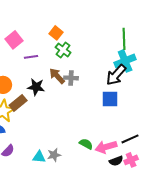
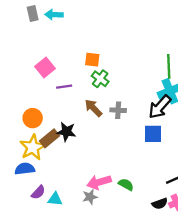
orange square: (56, 33) -> (92, 60), turned -32
gray cross: (71, 78) -> (118, 110), moved
black star: (36, 87) -> (66, 132), moved
pink arrow: (106, 147) -> (99, 182), moved
cyan triangle: (39, 157) -> (55, 199), moved

